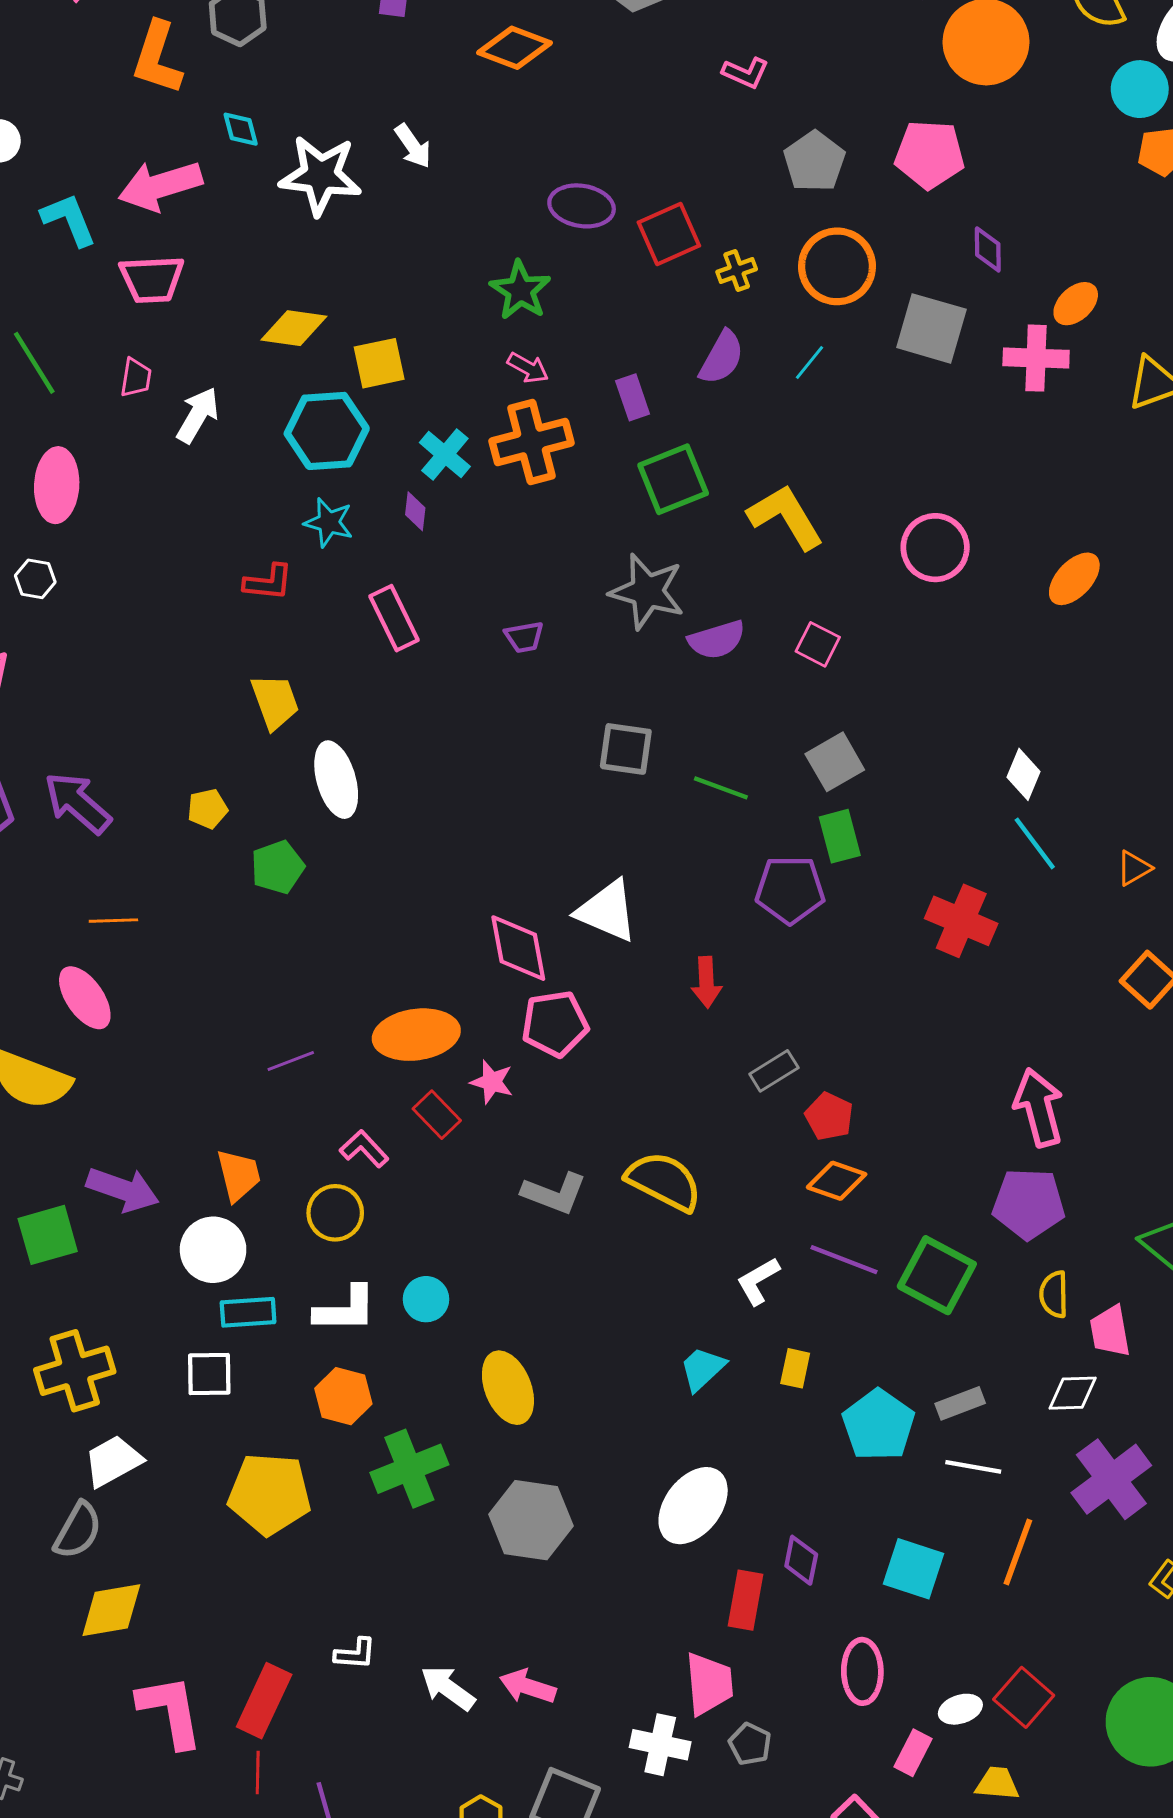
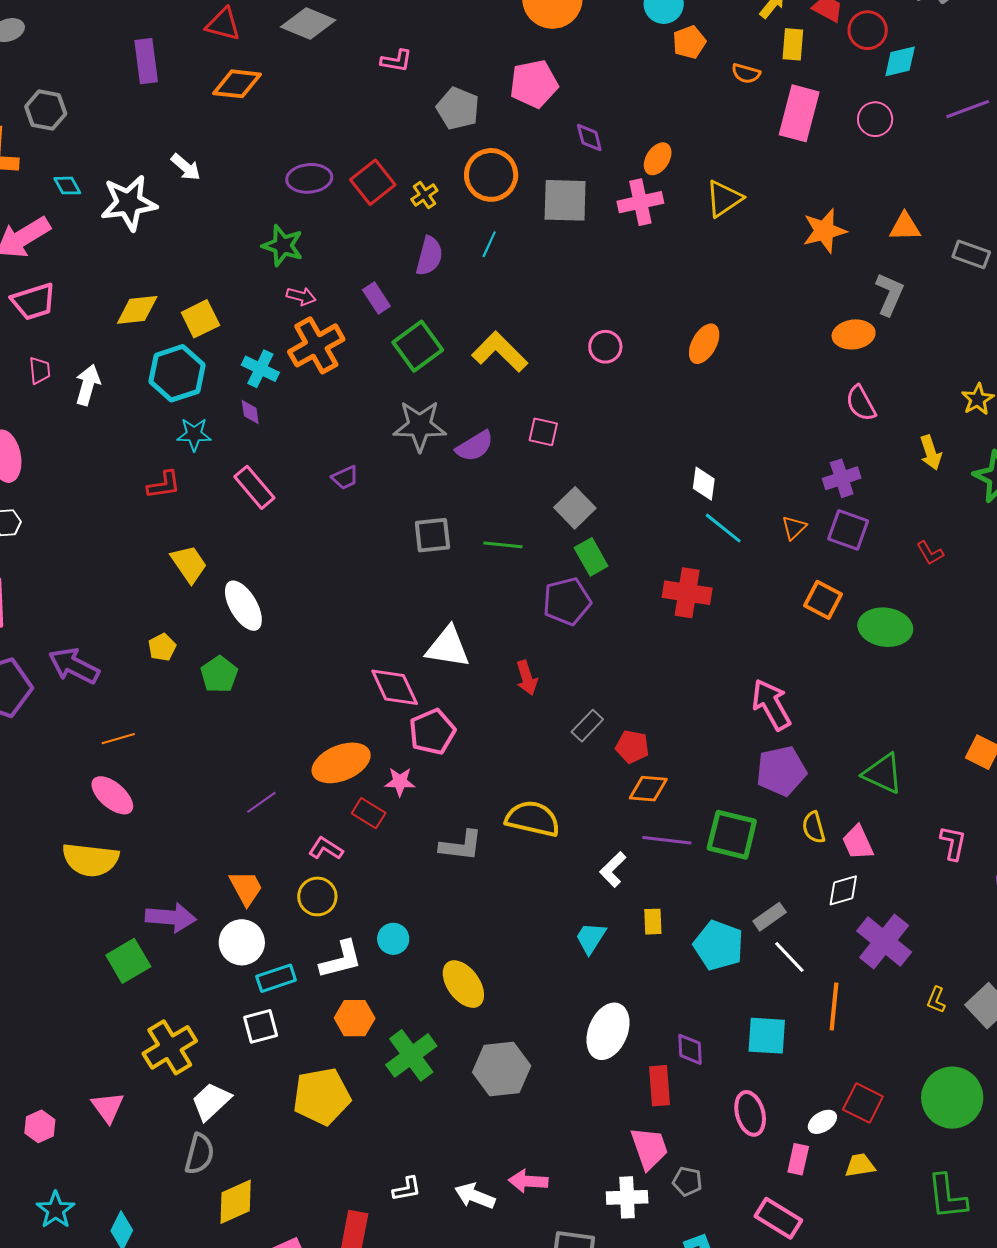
pink circle: (935, 548) -> (605, 347), size x0.7
white line: (973, 1467) -> (789, 957), turned 51

